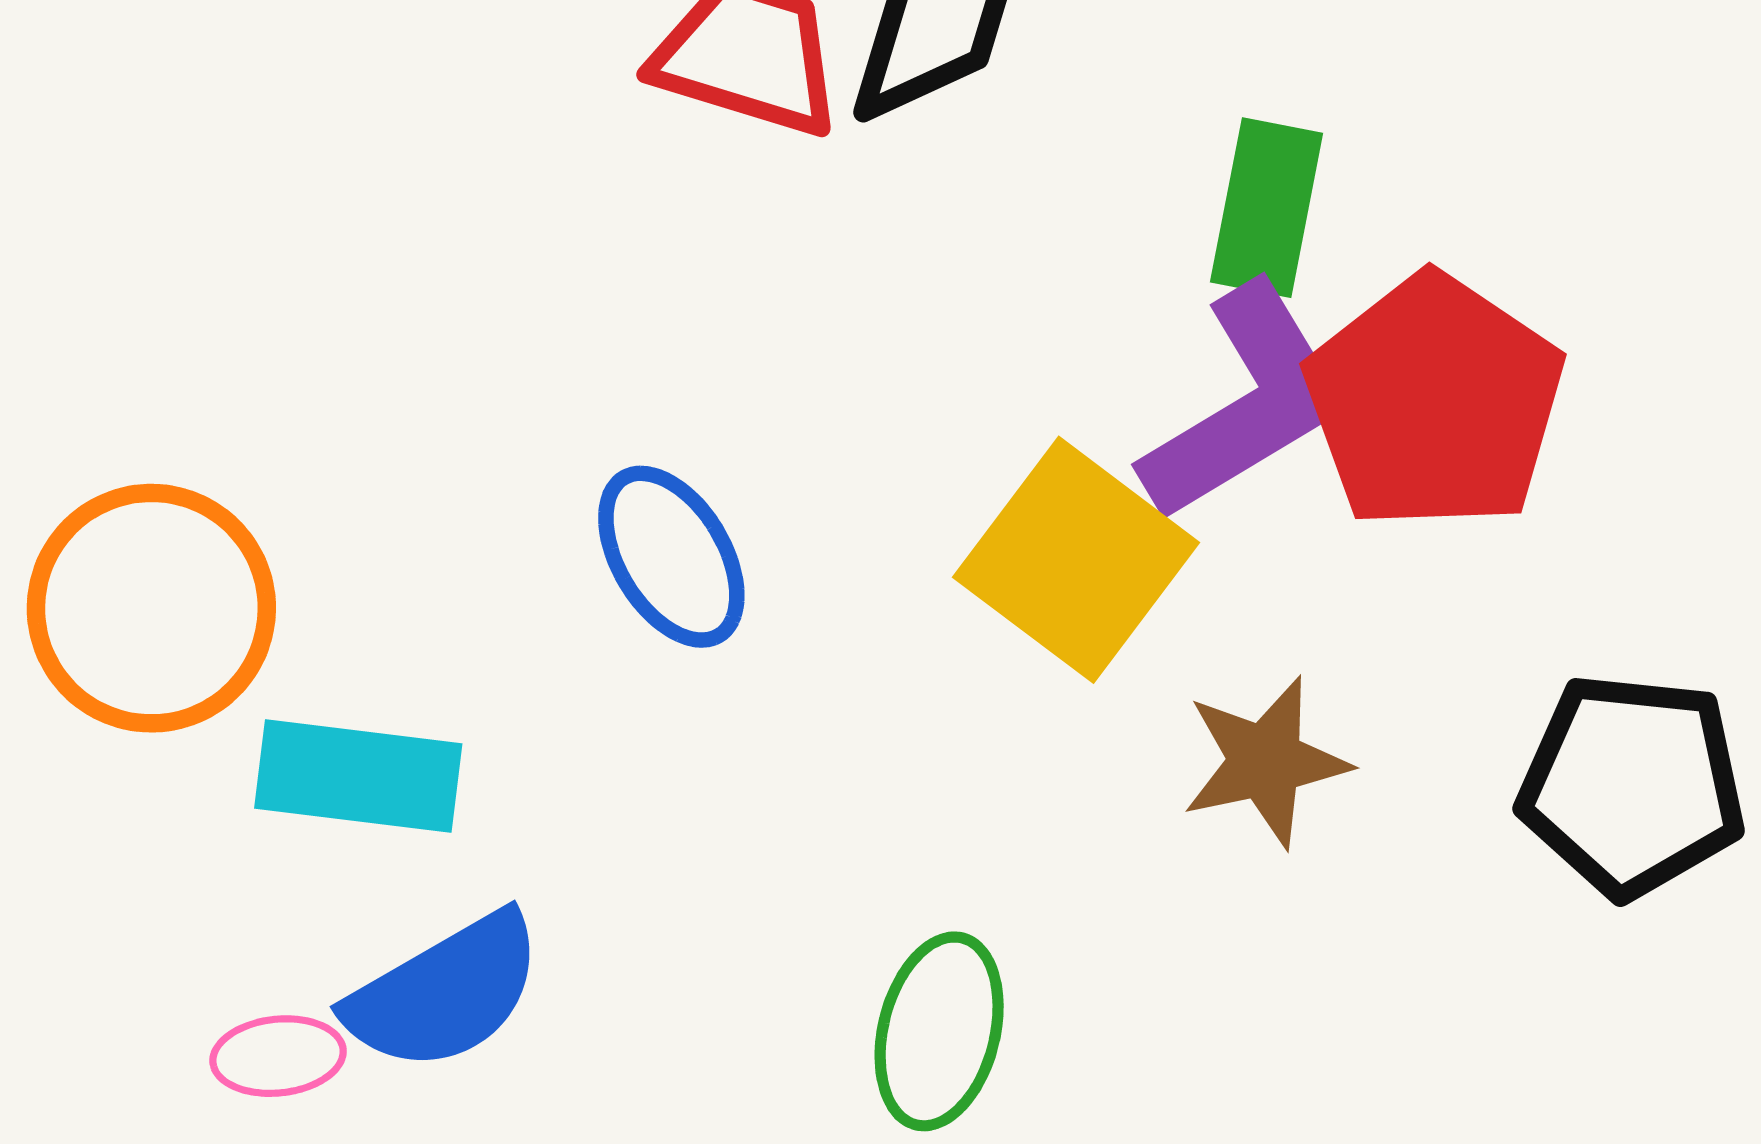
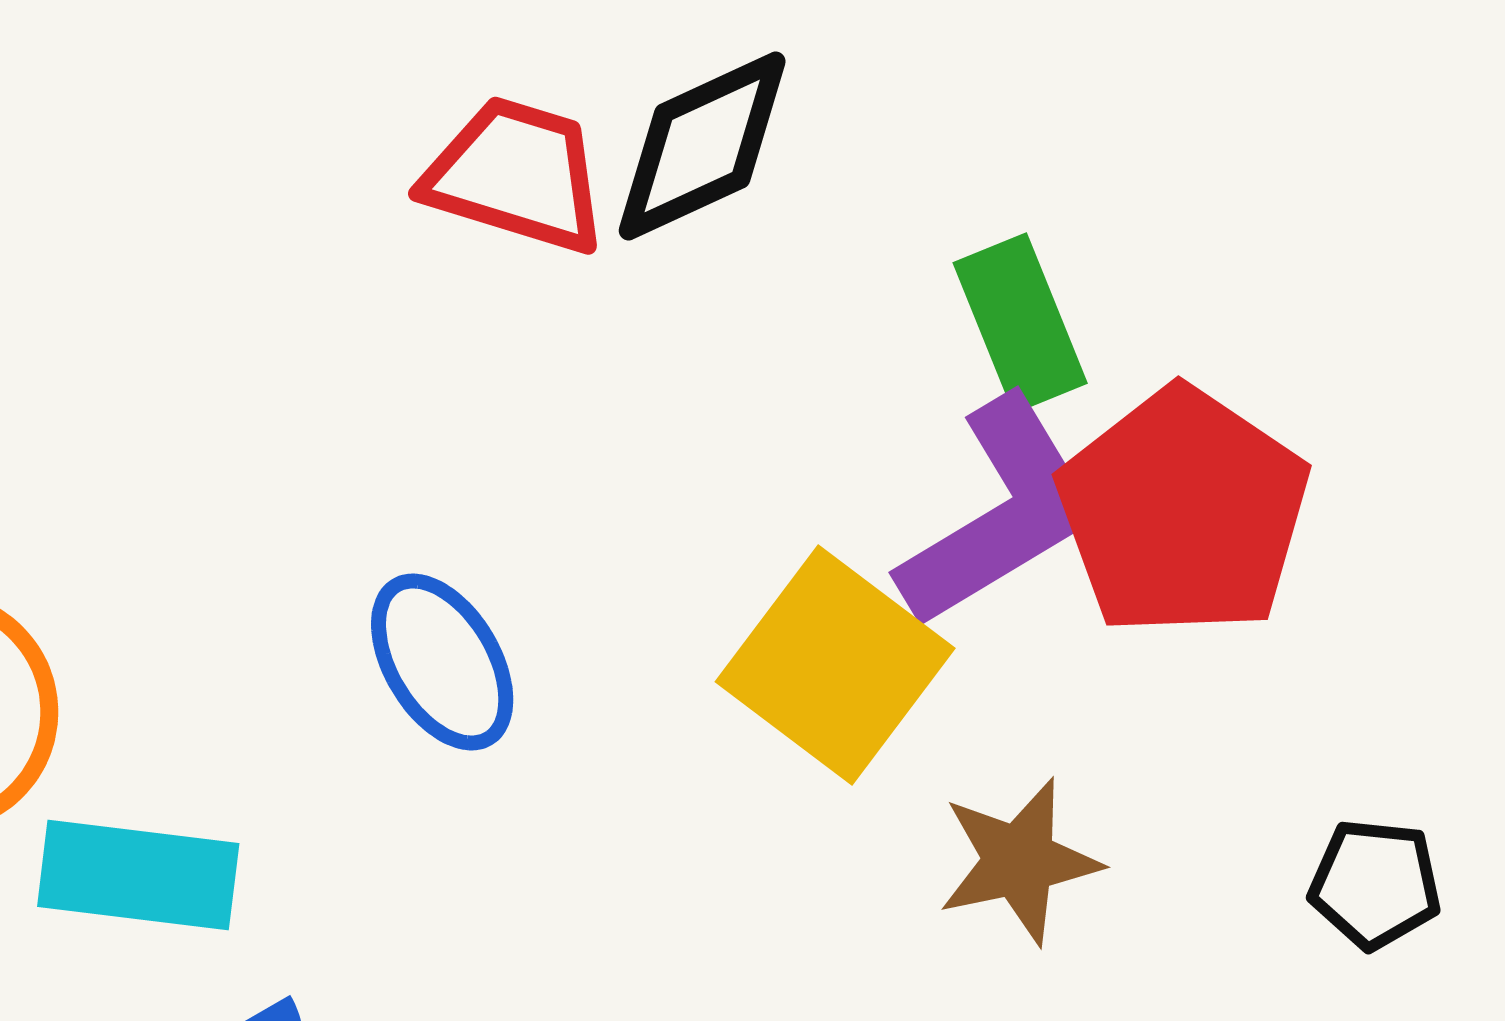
green rectangle: (1267, 208) -> (1020, 323), turned -33
black pentagon: (1632, 785) -> (1375, 884), size x0.6

